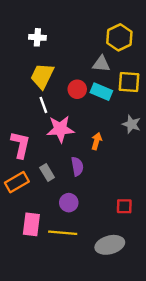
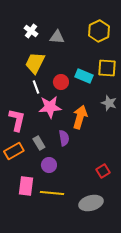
white cross: (37, 37) -> (31, 31), turned 32
gray triangle: (101, 64) -> (57, 37), moved
red circle: (77, 89) -> (61, 82), moved
orange arrow: (96, 141) -> (80, 117), size x1.6
purple circle: (69, 203) -> (49, 165), moved
red square: (124, 206) -> (103, 171), turned -32

